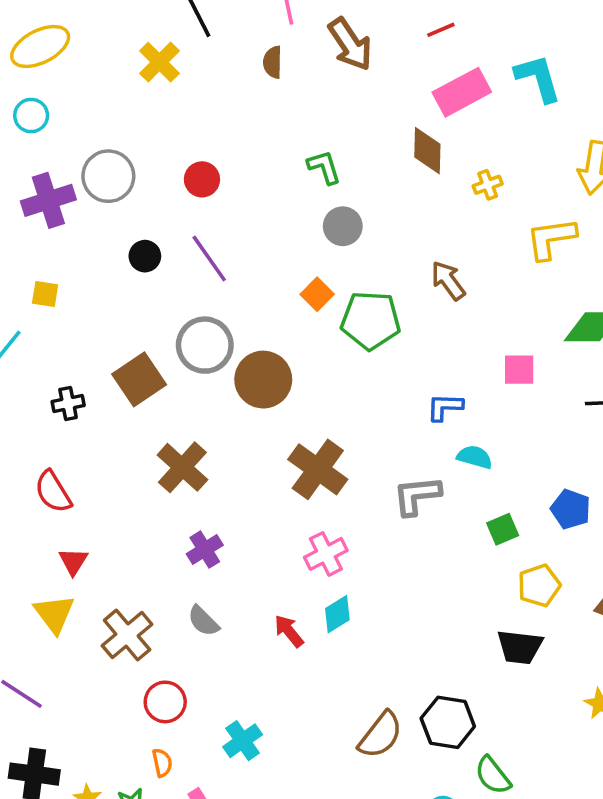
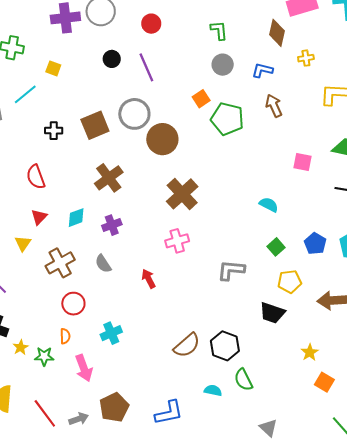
blue L-shape: (445, 407) -> (262, 70), moved
gray L-shape: (417, 495) -> (231, 270), moved
green square: (503, 529) -> (276, 247), turned -30
yellow triangle: (54, 614) -> (23, 243), size x0.7
cyan diamond: (337, 614) -> (76, 218), moved

